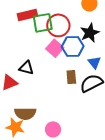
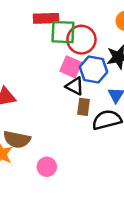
pink square: (55, 48) -> (71, 67), turned -30
black triangle: (26, 68) -> (75, 86), moved

